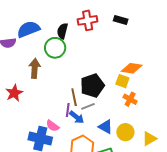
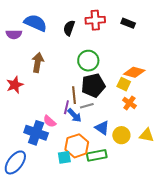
blue semicircle: (28, 29) -> (35, 23), turned 40
green circle: (55, 48) -> (88, 61), moved
yellow triangle: (149, 139) -> (147, 135), moved, turned 35

